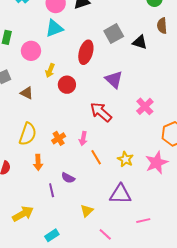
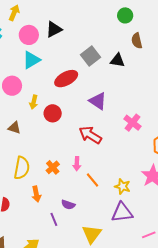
red ellipse: (86, 52) -> (66, 79), turned 55
yellow star: (125, 159) -> (122, 186), moved
yellow triangle: (87, 211) -> (92, 234), size x1.5

